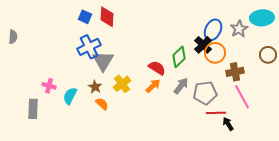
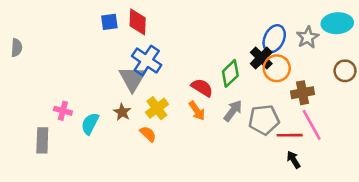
blue square: (85, 17) -> (109, 22), turned -32
blue cross: (89, 47) -> (147, 61), moved, turned -30
orange arrow: (153, 86) -> (197, 111), turned 98
orange semicircle: (102, 104) -> (148, 134), moved
red line: (216, 113) -> (290, 135), moved

